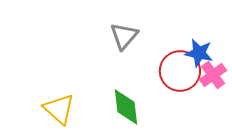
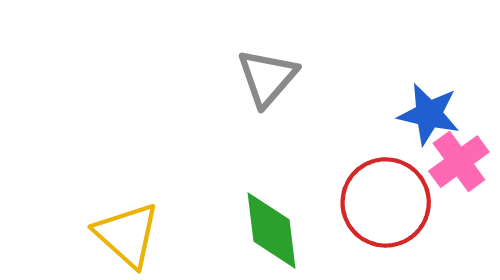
red circle: (180, 71) -> (386, 202), moved

